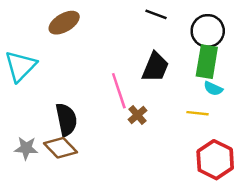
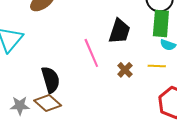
brown cross: (137, 115) -> (125, 70), moved

